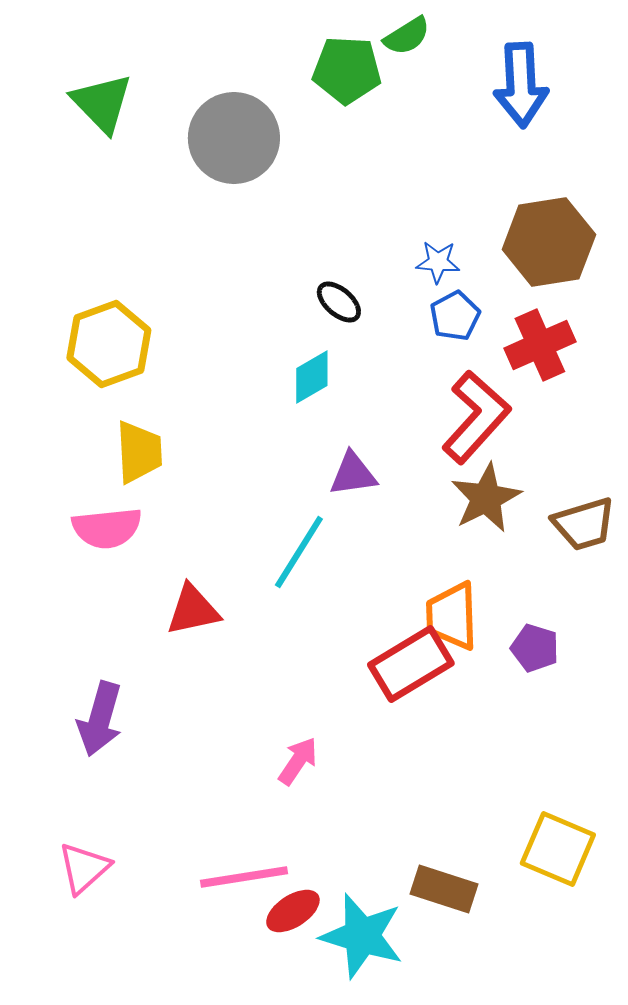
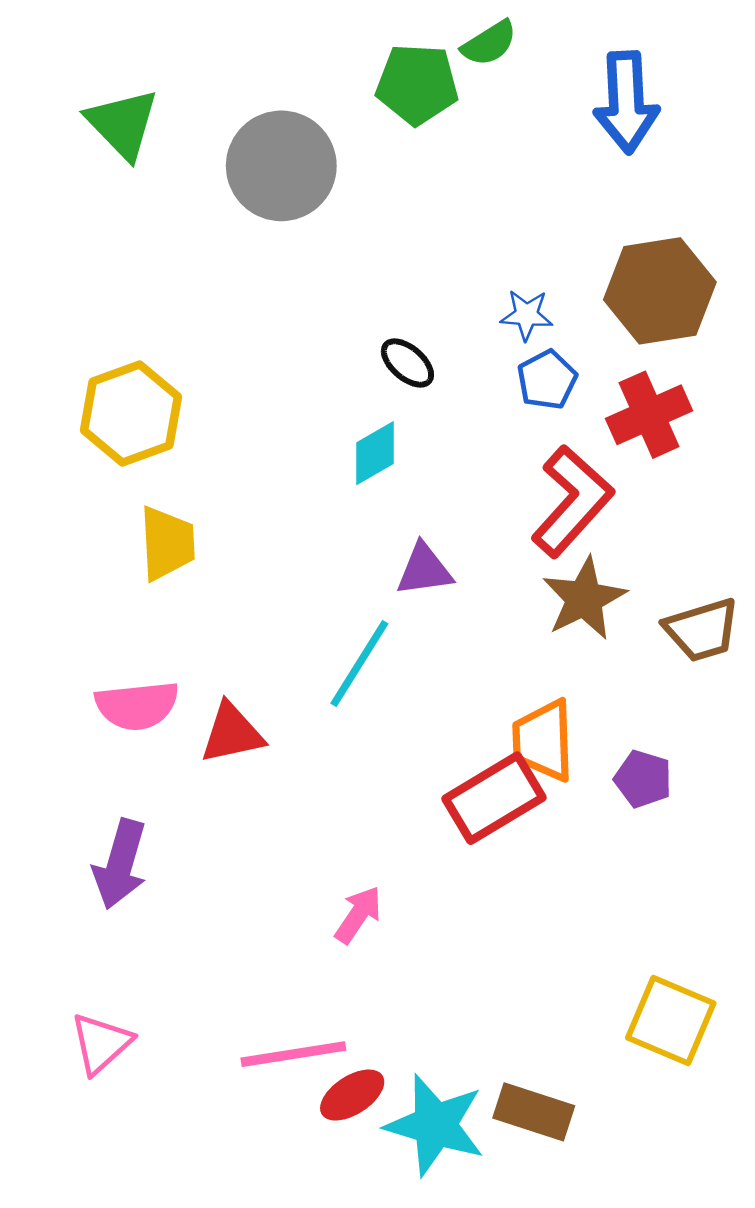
pink semicircle: (107, 528) -> (137, 706), moved
brown rectangle: (444, 889) -> (534, 1112), moved

